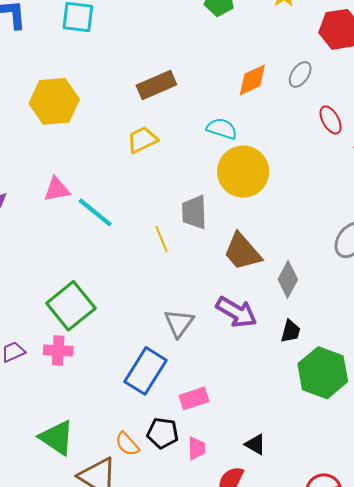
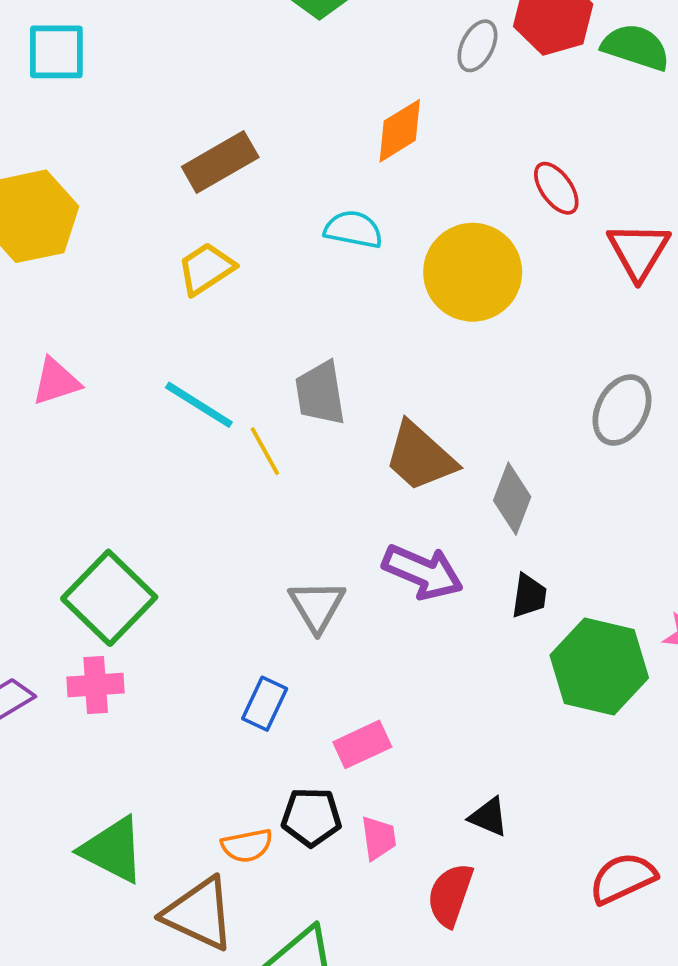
gray ellipse: (300, 74) -> (477, 46), moved
yellow circle: (243, 172) -> (473, 272), moved
cyan line: (95, 212) -> (199, 405), moved
blue rectangle: (145, 371) -> (265, 704), size x0.6
orange semicircle: (127, 444) -> (247, 846), turned -52

